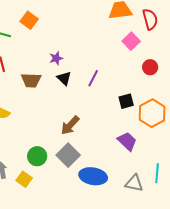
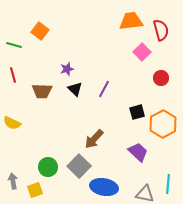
brown arrow: (70, 125) -> (94, 139), moved
yellow square: (24, 179) -> (35, 190), turned 35

